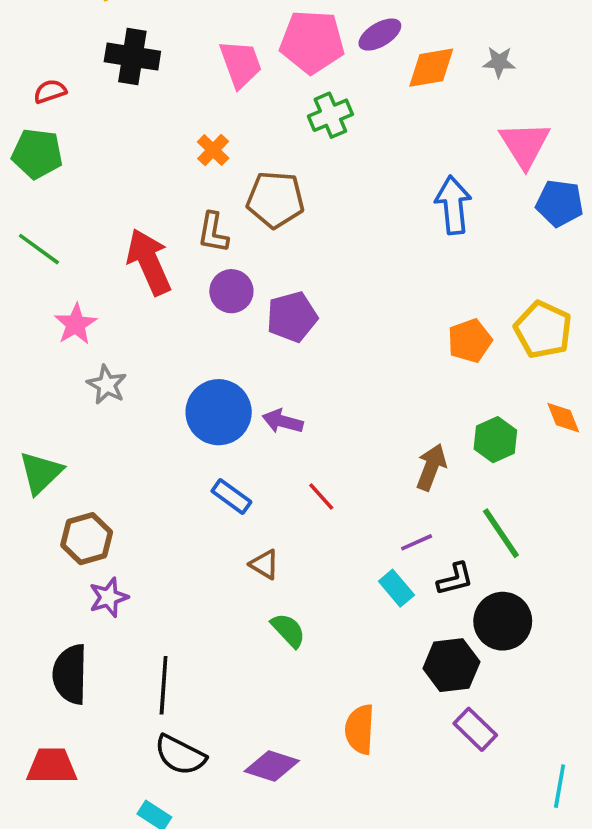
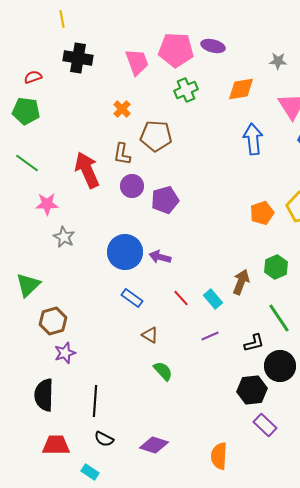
purple ellipse: (380, 35) -> (213, 46), turned 45
orange diamond: (431, 68) -> (241, 89), moved
pink star: (76, 324) -> (47, 204), turned 30
purple line: (417, 542) -> (210, 336), moved
cyan rectangle: (396, 588) -> (213, 299), moved
orange semicircle: (360, 729) -> (219, 456), moved
black semicircle: (180, 755) -> (104, 439), size x0.7
red trapezoid: (52, 766) -> (56, 445), moved

